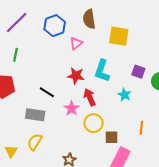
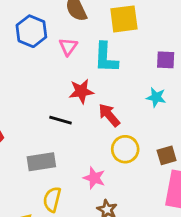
cyan L-shape: (102, 71) -> (106, 58), moved
black line: (47, 92) -> (60, 120), moved
pink star: (72, 108) -> (94, 178), moved
brown square: (112, 137) -> (167, 155), moved

